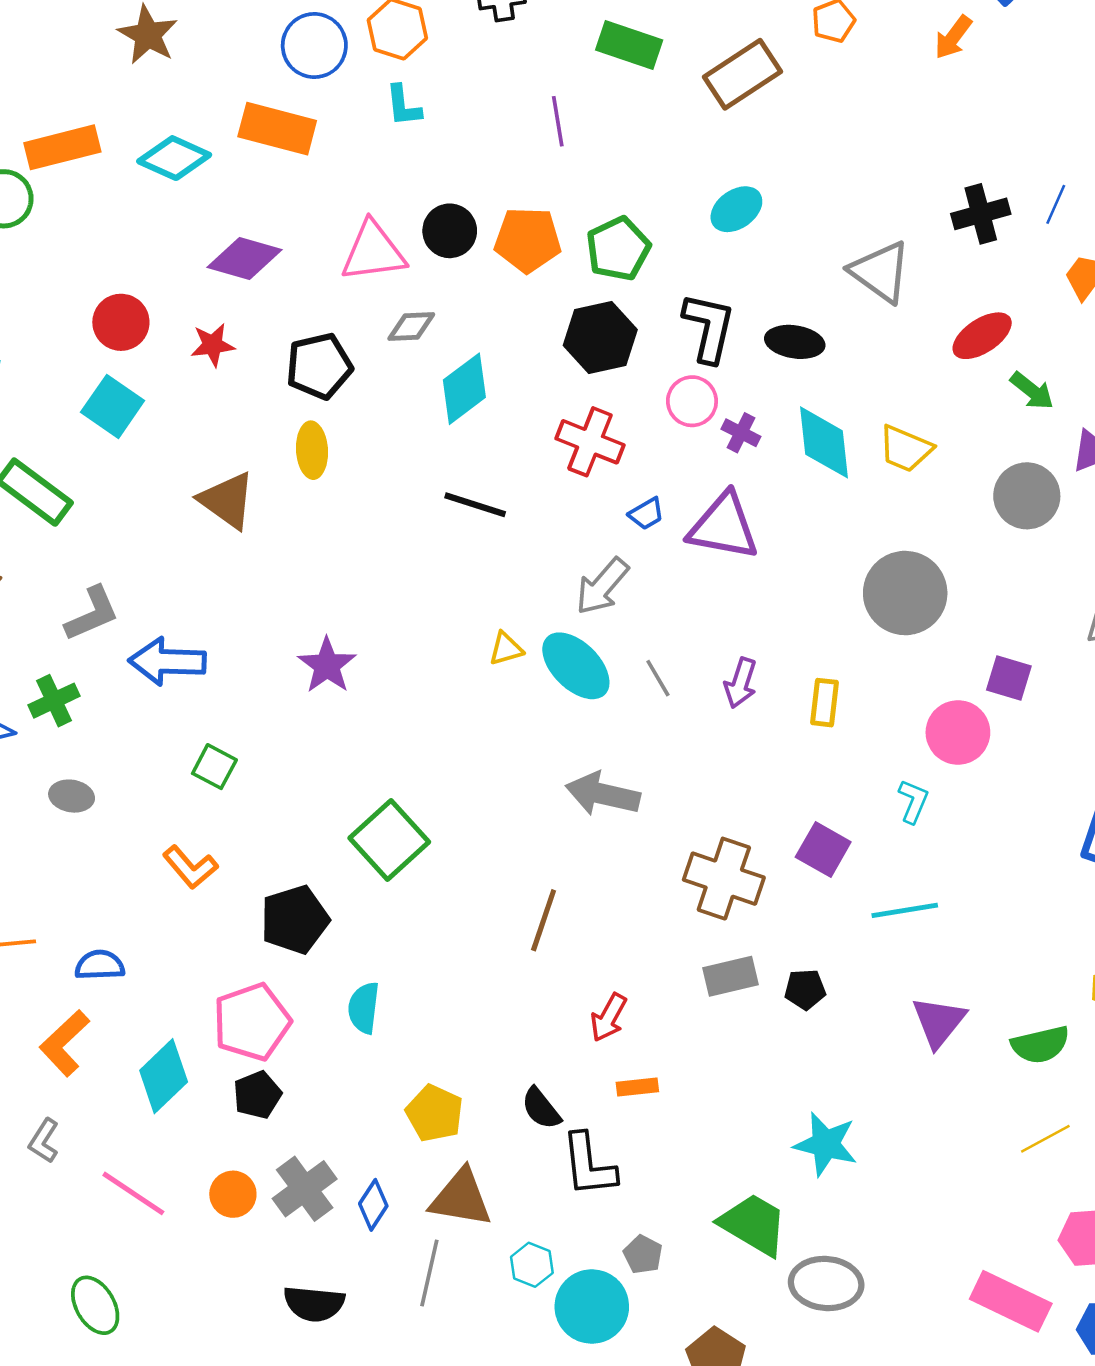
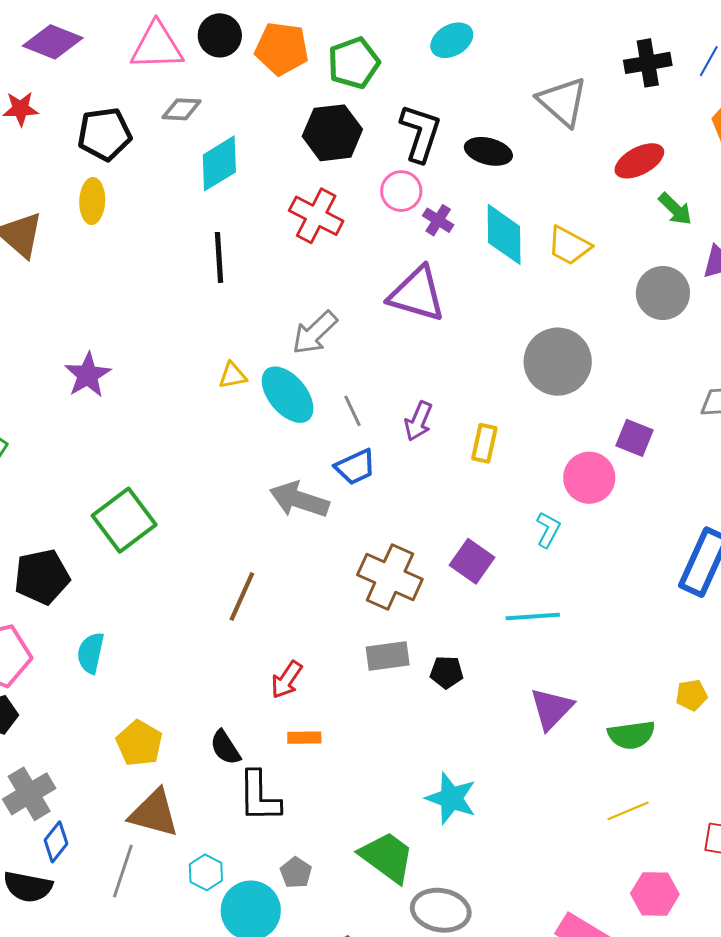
black line: (475, 505) -> (219, 257), turned 63
blue trapezoid: (646, 514) -> (355, 467), moved, size x1.4
blue diamond: (373, 1205) -> (56, 842), moved

